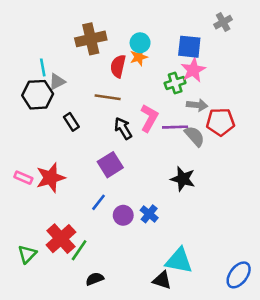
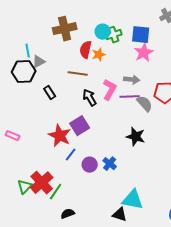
orange star: (139, 57) -> (99, 55), moved
green cross: (175, 83) -> (114, 35), moved
gray arrow: (197, 105) -> (132, 80), moved
red star: (51, 178) -> (60, 136), moved, turned -30
green triangle: (27, 254) -> (25, 187), moved

